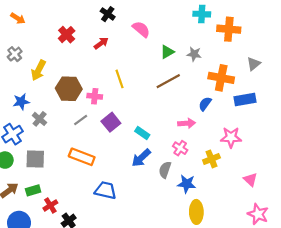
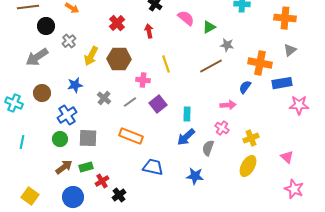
orange cross: (229, 29) -> (285, 18), moved
red arrow: (101, 43) -> (149, 31), turned -64
green triangle: (167, 52) -> (209, 27), moved
gray star: (194, 54) -> (227, 45), moved
brown hexagon: (69, 89) -> (119, 59), moved
gray cross: (40, 119) -> (104, 98), moved
cyan rectangle: (142, 133) -> (187, 114), turned 56
pink star: (231, 137) -> (299, 105), moved
blue star: (187, 184) -> (195, 176), moved
yellow ellipse: (196, 212) -> (248, 166), moved, turned 30

